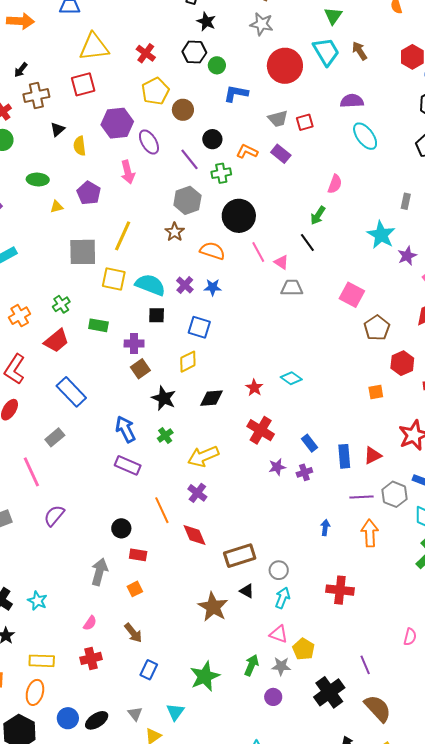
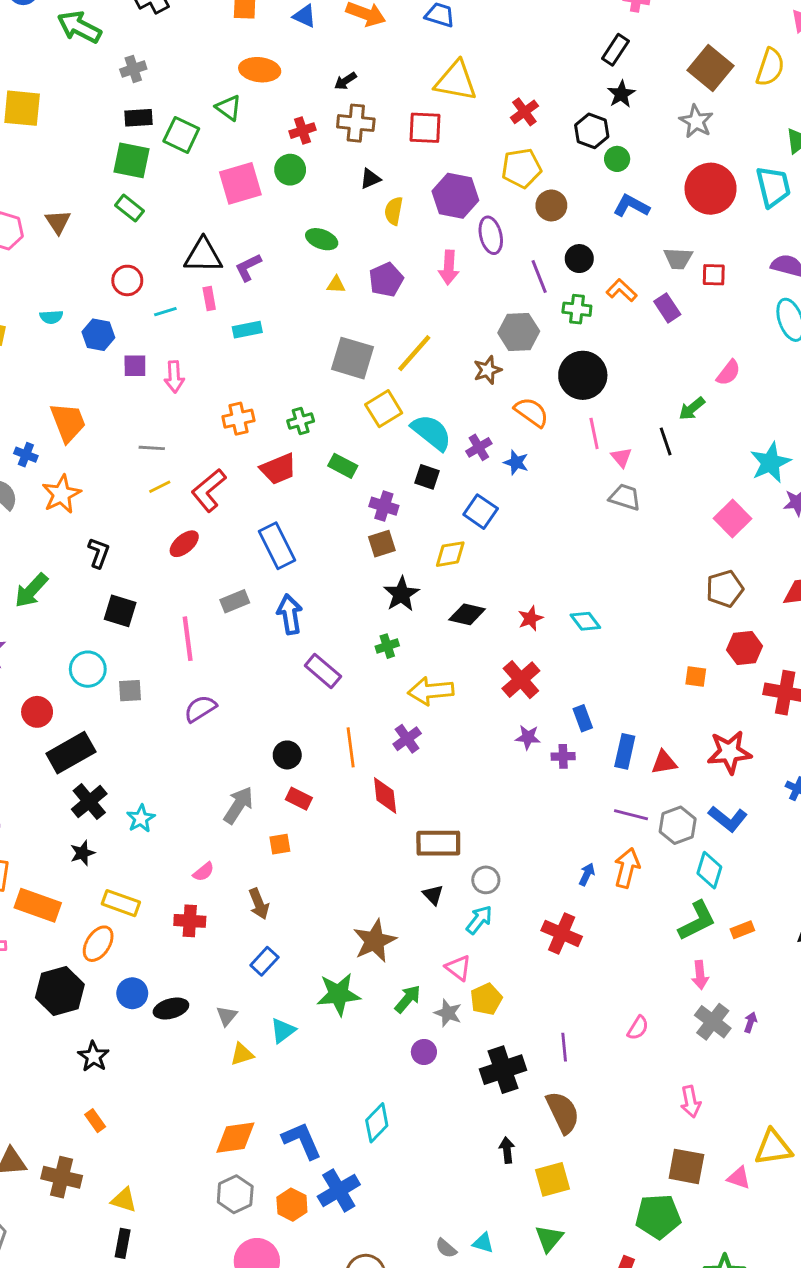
yellow square: (114, 279) -> (384, 409), turned 30
pink square: (352, 295) -> (733, 519), moved
blue arrow: (125, 429) -> (290, 614), moved
blue arrow: (325, 528) -> (587, 874), moved
brown star: (213, 607) -> (375, 941), moved

